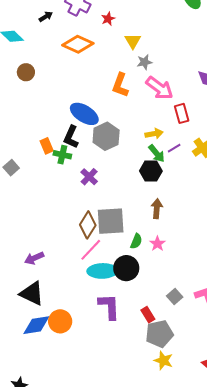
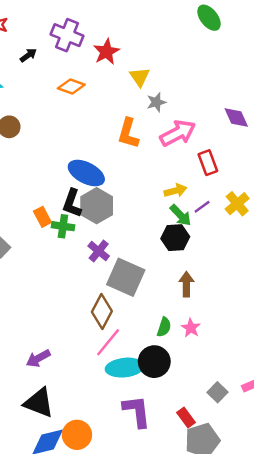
red star: (108, 19) -> (106, 52), size x1.5
orange diamond: (78, 44) -> (71, 86), size x0.7
pink arrow: (160, 88) -> (178, 133), turned -60
gray hexagon: (106, 136) -> (97, 206), moved
gray square: (111, 221) -> (126, 277), moved, turned 32

